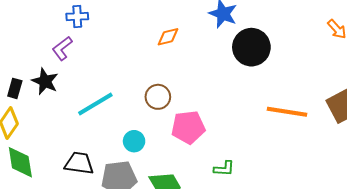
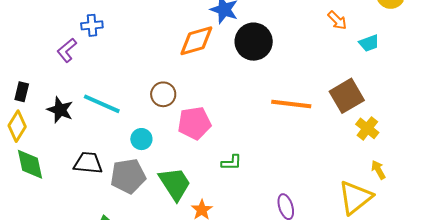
blue cross: (77, 16) -> (92, 25), moved
orange diamond: (168, 37) -> (196, 41), moved, size x1.6
black star: (45, 81) -> (60, 110), moved
cyan line: (95, 104) -> (102, 104), turned 57

